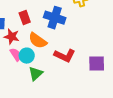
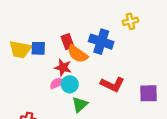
red star: (12, 37) -> (63, 67), moved
orange semicircle: (38, 41) -> (78, 54), moved
pink semicircle: (16, 55) -> (57, 83), turned -80

